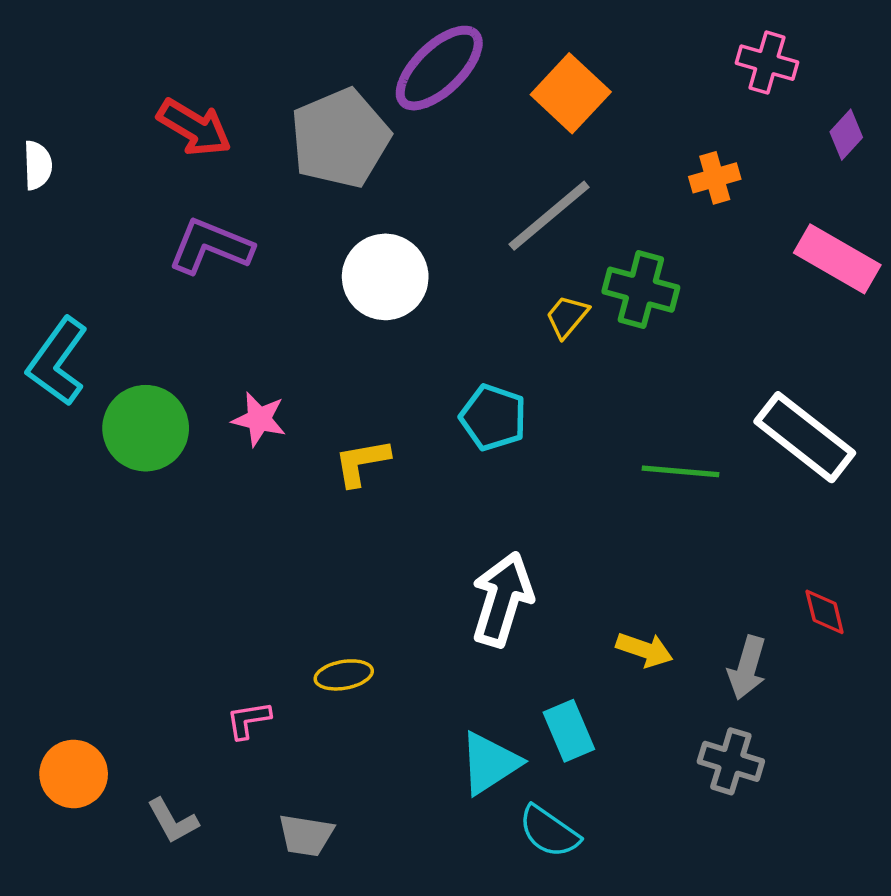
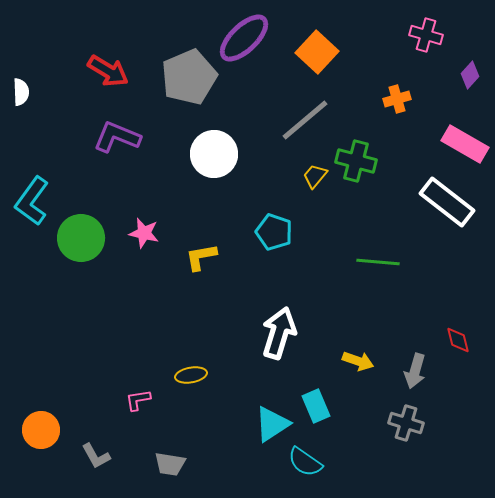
white rectangle: (805, 437) -> (447, 202), moved

